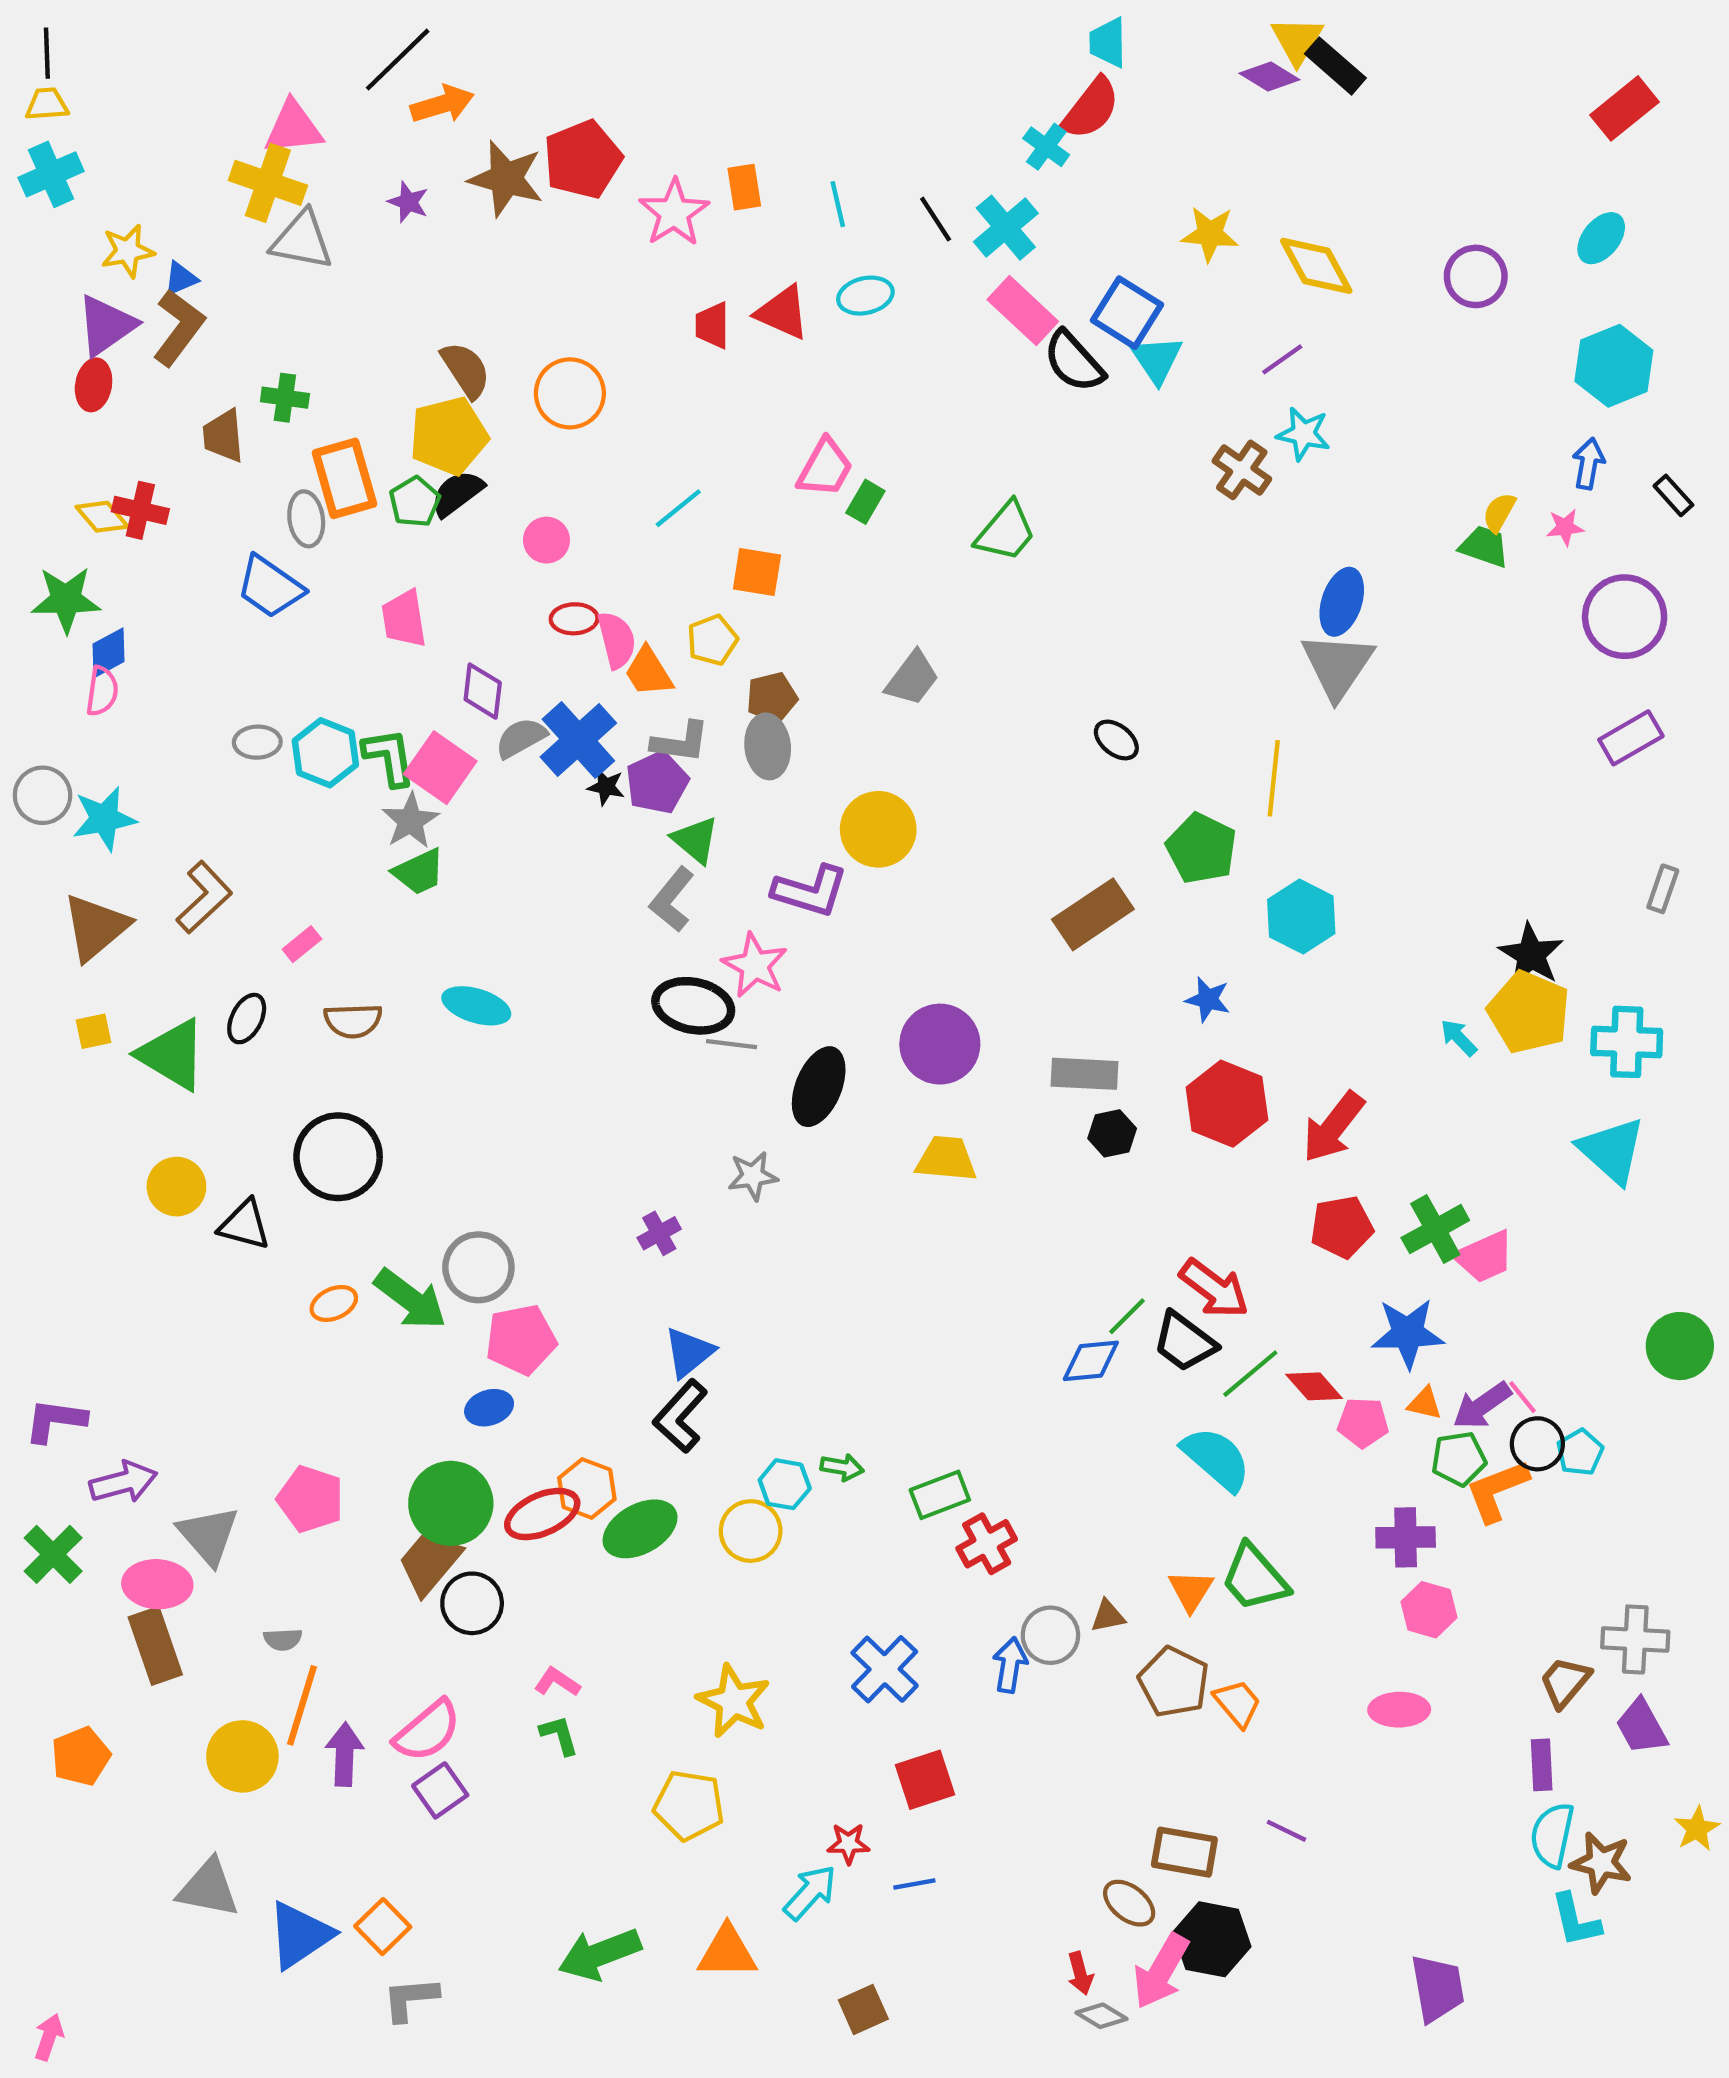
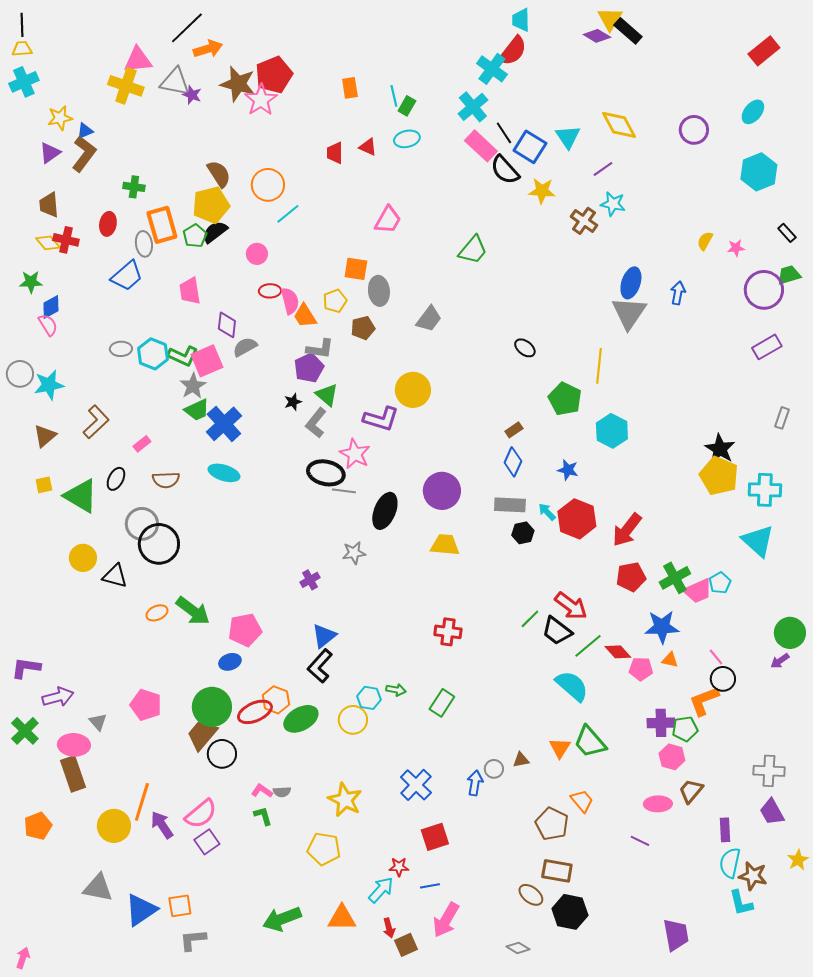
cyan cross: (1046, 147) -> (492, 69), size x1.4
pink star: (674, 213) -> (261, 100), moved
black line: (936, 219) -> (504, 133), moved
yellow star: (1210, 234) -> (542, 191), moved
gray triangle: (302, 240) -> (175, 82), moved
red triangle: (783, 313) -> (368, 147), size x0.7
purple triangle: (106, 325) -> (50, 153), size x0.7
cyan triangle: (1157, 359) -> (568, 137), moved
red ellipse: (94, 385) -> (108, 224), moved
brown trapezoid: (223, 436) -> (49, 205), moved
blue arrow: (1588, 464) -> (678, 293), moved
green rectangle: (865, 502) -> (407, 106), moved
cyan line: (678, 508) -> (288, 214), moved
green trapezoid: (1484, 546) -> (789, 275), moved, turned -35
blue trapezoid: (270, 587) -> (127, 276), turned -76
green star: (66, 600) -> (31, 282), size x0.7
pink semicircle: (102, 691) -> (48, 325), turned -40
blue cross: (578, 740) -> (224, 424), moved
gray ellipse: (768, 746) -> (379, 291), moved
green L-shape: (389, 757) -> (183, 356), turned 124
pink square: (440, 768) -> (207, 361), turned 32
black star: (606, 787) -> (293, 402), moved, turned -30
brown rectangle: (1093, 914) -> (514, 430), size x0.5
brown triangle: (96, 927) -> (45, 436), size x0.7
cyan arrow: (1459, 1038) -> (547, 512), moved
gray circle: (478, 1267) -> (142, 524), moved
blue diamond: (1091, 1361) -> (513, 462), moved, turned -60
purple arrow: (1482, 1406) -> (780, 661), moved, size x0.7
cyan pentagon: (1580, 1452) -> (720, 583), moved
green pentagon: (1459, 1459) -> (685, 729), moved
green rectangle: (940, 1495) -> (442, 703), turned -36
gray triangle: (208, 1535) -> (98, 722), size x0.6
red cross: (987, 1544) -> (448, 632), moved, turned 36
gray circle: (1050, 1635) -> (494, 769), size x0.7
gray semicircle: (283, 1639) -> (282, 792), moved
brown pentagon: (1174, 1682) -> (552, 824), moved
brown trapezoid: (1565, 1682) -> (691, 791), moved
purple arrow: (344, 1754) -> (162, 825), turned -36
purple line: (1286, 1831) -> (640, 841), moved
orange square: (383, 1927) -> (180, 906), turned 35
pink arrow: (1161, 1971) -> (446, 920), moved
red arrow: (1080, 1973) -> (389, 928), moved

